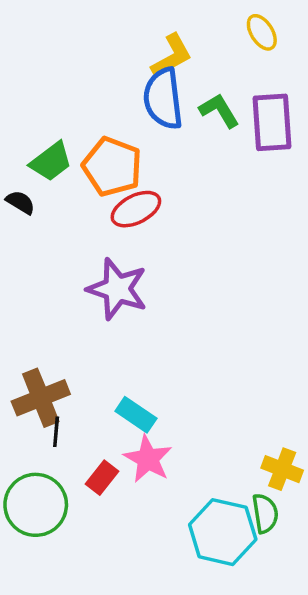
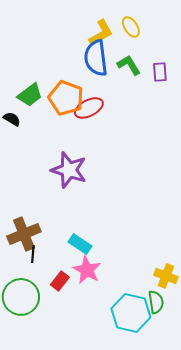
yellow ellipse: (262, 32) -> (131, 27), moved
purple rectangle: (272, 122) -> (160, 72), size x0.6
red ellipse: (136, 209) -> (89, 108), moved

